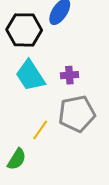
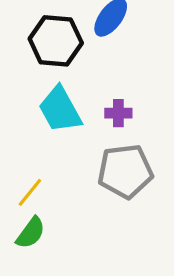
yellow line: (40, 130) -> (30, 192), moved

